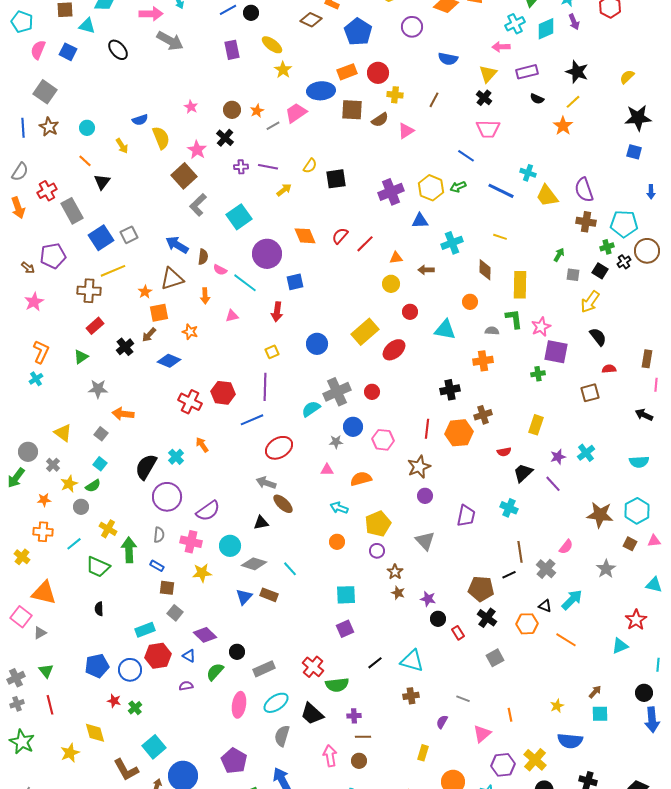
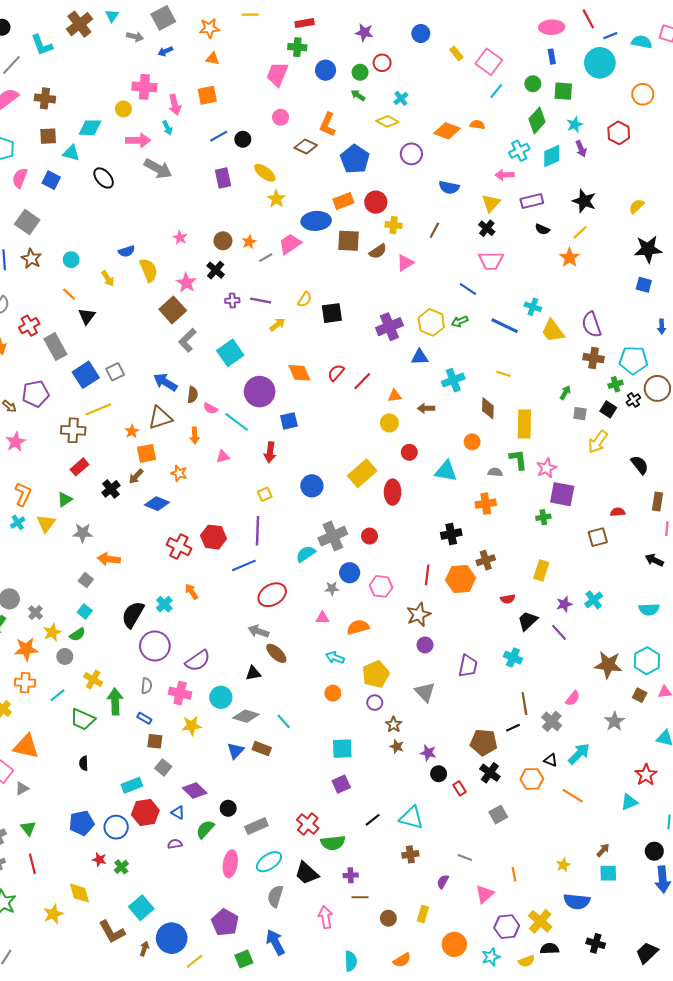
black semicircle: (598, 337) -> (640, 465), moved
red ellipse: (394, 350) -> (393, 492), turned -50
yellow triangle: (63, 433) -> (46, 524), moved, turned 30
orange star: (44, 500) -> (26, 649), size x1.6
brown circle: (359, 761) -> (388, 918), moved

